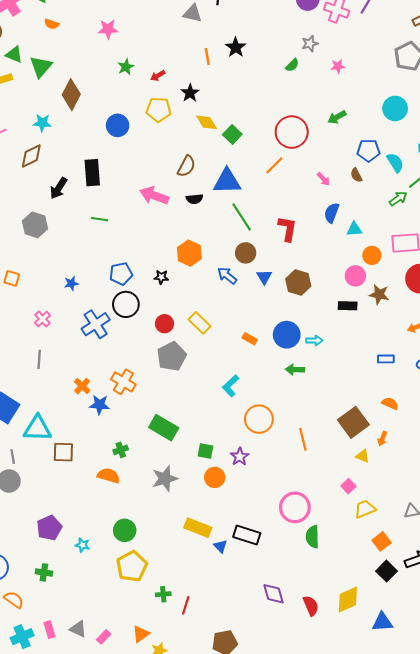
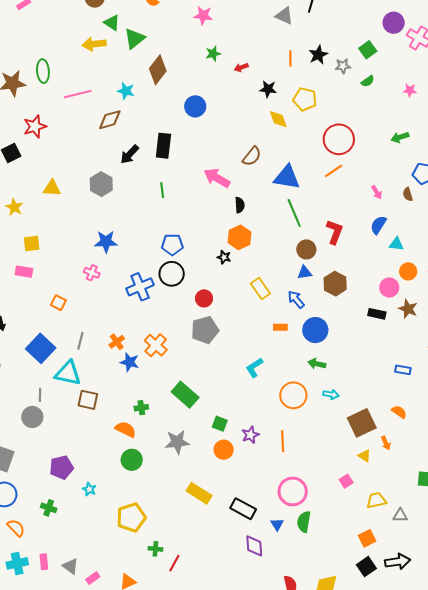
gray star: (310, 44) -> (343, 66), moved
black star: (190, 93) -> (268, 89), turned 30
yellow pentagon: (159, 110) -> (305, 99), moved
red circle: (292, 132) -> (339, 139), moved
green square: (232, 134) -> (368, 50), moved
black semicircle: (195, 199) -> (240, 205), moved, turned -98
green line: (100, 219) -> (162, 190), turned 63
brown circle: (246, 253) -> (306, 249), moved
blue arrow: (227, 276) -> (296, 299), moved
black star: (161, 277) -> (224, 257), moved
blue triangle: (264, 277) -> (305, 273), turned 42
orange square: (12, 278) -> (58, 303), moved
blue star: (71, 283) -> (106, 242), moved, size x1.6
pink cross: (42, 319) -> (92, 273), turned -35
yellow rectangle: (199, 323) -> (260, 288), moved
orange rectangle: (250, 339) -> (280, 327), turned -40
cyan arrow: (314, 340) -> (331, 394), moved
gray line: (39, 359) -> (80, 341), moved
orange circle: (259, 419) -> (293, 395), moved
orange line: (303, 439) -> (283, 441), moved
orange arrow: (382, 439) -> (386, 443), turned -56
yellow trapezoid: (365, 509) -> (376, 500), moved
green circle: (125, 530) -> (132, 460), moved
blue triangle: (220, 546) -> (277, 524), moved
purple diamond: (274, 594) -> (254, 546), moved

